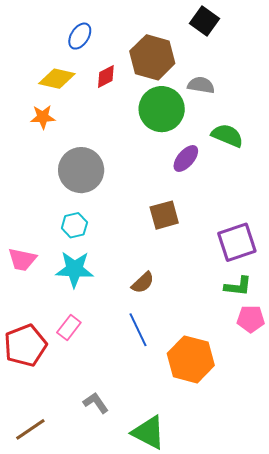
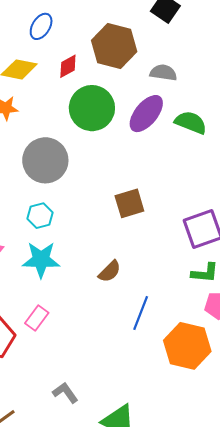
green circle: (162, 109) -> (92, 108), moved
purple ellipse: (186, 159) -> (146, 114), moved, size x1.4
blue line: (138, 330) -> (141, 313), moved, turned 48
orange hexagon: (191, 359) -> (187, 346), moved

